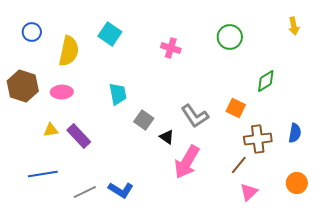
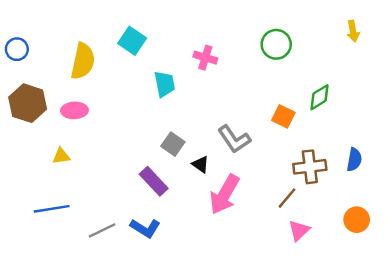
blue circle: (32, 32) -> (17, 49), moved
cyan trapezoid: (118, 94) -> (165, 84), moved
orange square: (236, 108) -> (283, 116), moved
purple rectangle: (79, 136) -> (154, 181), moved

